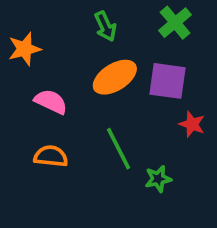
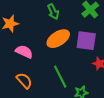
orange semicircle: (51, 156) -> (24, 81), turned 42

